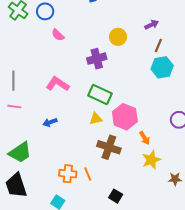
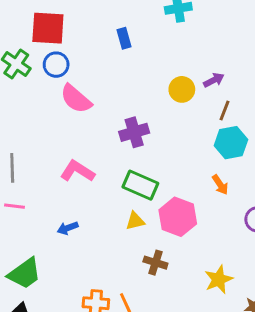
pink semicircle: (58, 35) -> (76, 99), size x1.6
yellow circle: (118, 37) -> (182, 89), moved
orange arrow: (145, 138) -> (220, 185), moved
brown cross: (109, 147) -> (155, 263), size x0.7

